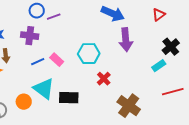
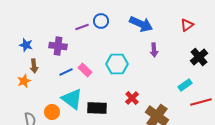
blue circle: (37, 11) -> (101, 21), moved
purple arrow: (126, 40) -> (154, 50), size x0.6
cyan rectangle: (159, 66) -> (185, 85), moved
red cross: (104, 79) -> (132, 98), moved

